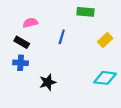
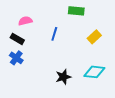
blue cross: (21, 63) -> (16, 58), turned 32
black star: (48, 82) -> (63, 77), moved

